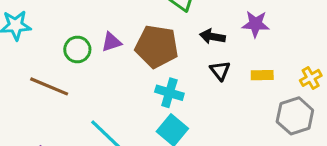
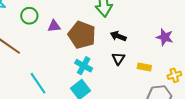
purple star: (256, 24) -> (165, 37), moved
green circle: (77, 50) -> (29, 16), moved

